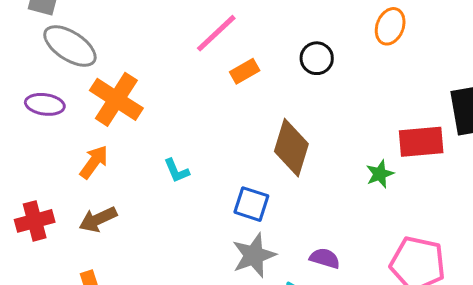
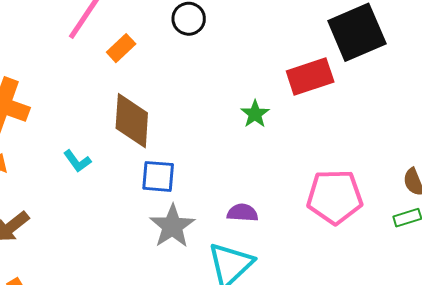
brown diamond: (291, 148) -> (132, 121), moved
green star: (380, 174) -> (255, 114), moved

